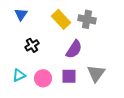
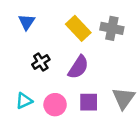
purple semicircle: (74, 49) -> (78, 67), moved

